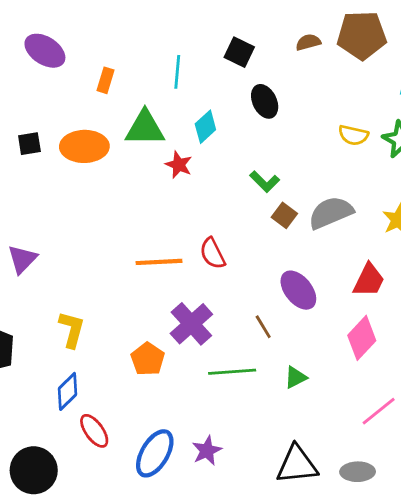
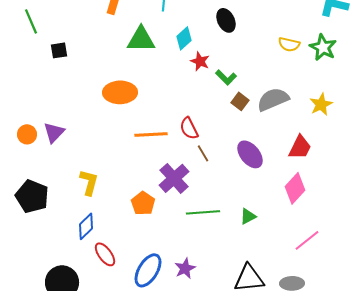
orange ellipse: (84, 146) -> (120, 92), moved
red star: (179, 165) -> (200, 61), moved
brown line: (263, 327) -> (203, 153), moved

